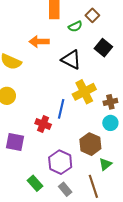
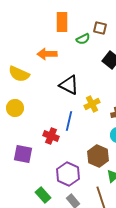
brown square: (92, 15) -> (100, 28), turned -32
black triangle: (71, 60) -> (69, 85), moved
yellow cross: (84, 92) -> (92, 104), size x0.7

